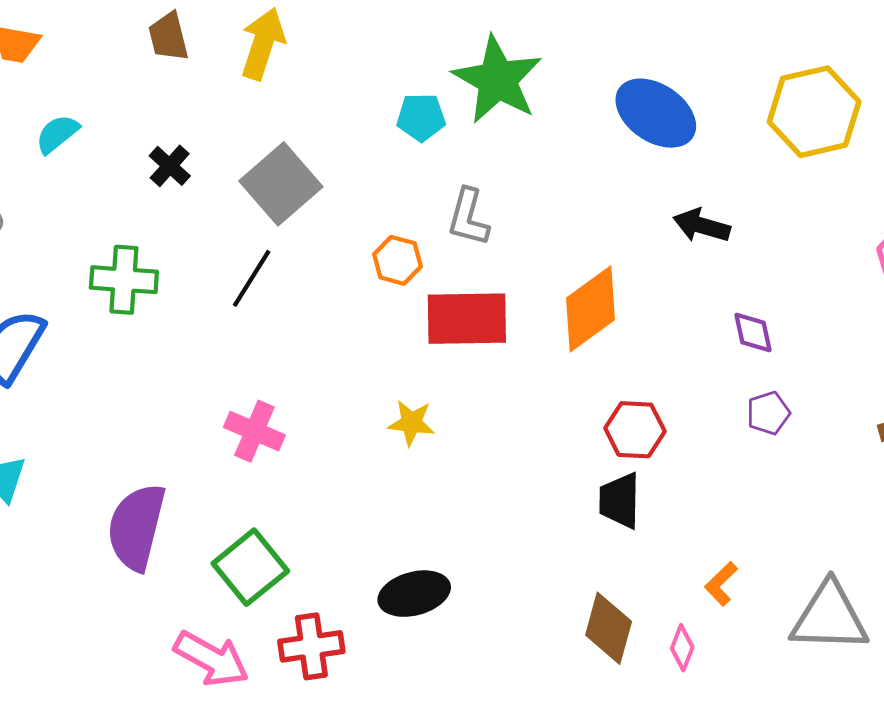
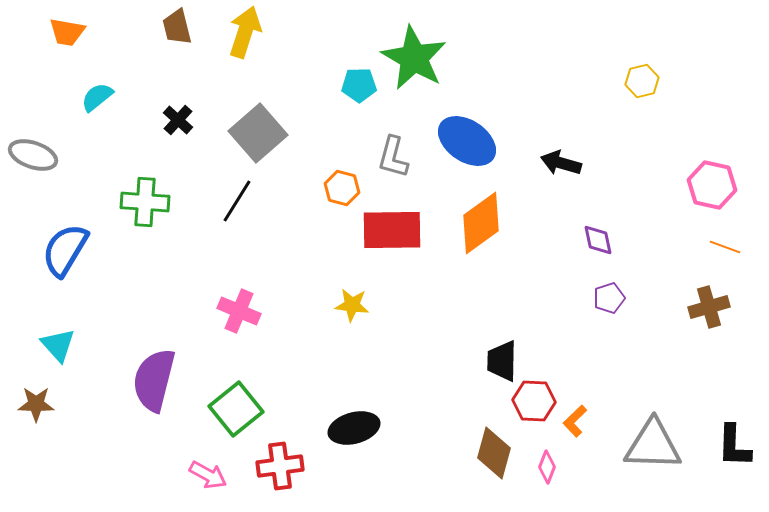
yellow hexagon: (814, 112) -> (642, 81), size x0.5
blue ellipse: (656, 113) -> (467, 141), moved
red hexagon: (635, 430) -> (534, 401), moved
pink arrow: (211, 659) -> (208, 475), size x0.7

